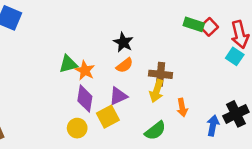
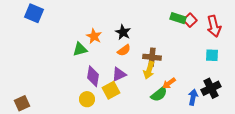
cyan square: (235, 56) -> (212, 55), moved, turned -32
orange star: (85, 70) -> (94, 36), moved
orange arrow: (182, 108) -> (169, 83), turned 64
green semicircle: (155, 131) -> (159, 94), moved

